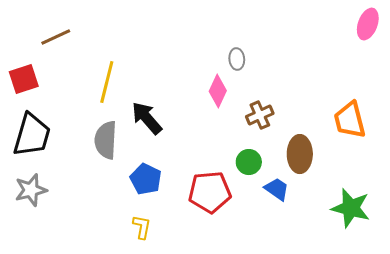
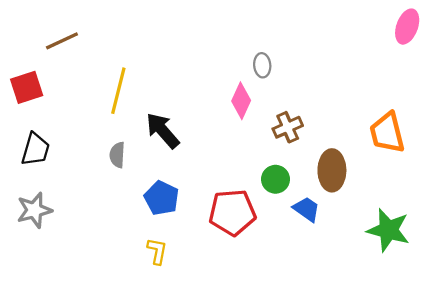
black trapezoid: (32, 135) -> (35, 149), size x0.7
gray semicircle: (106, 140) -> (117, 155), size x0.6

